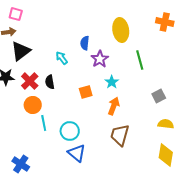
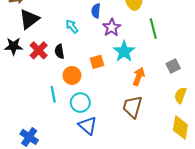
cyan star: (112, 82) -> (124, 51), size x1.5
orange circle: (33, 105) -> (72, 75), moved
orange arrow: (114, 106) -> (139, 76), moved
yellow semicircle: (166, 124) -> (180, 95), turned -77

